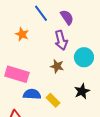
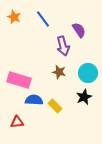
purple semicircle: (67, 17) -> (79, 30), moved
orange star: (22, 34) -> (14, 17), moved
cyan circle: (84, 57) -> (88, 73), moved

